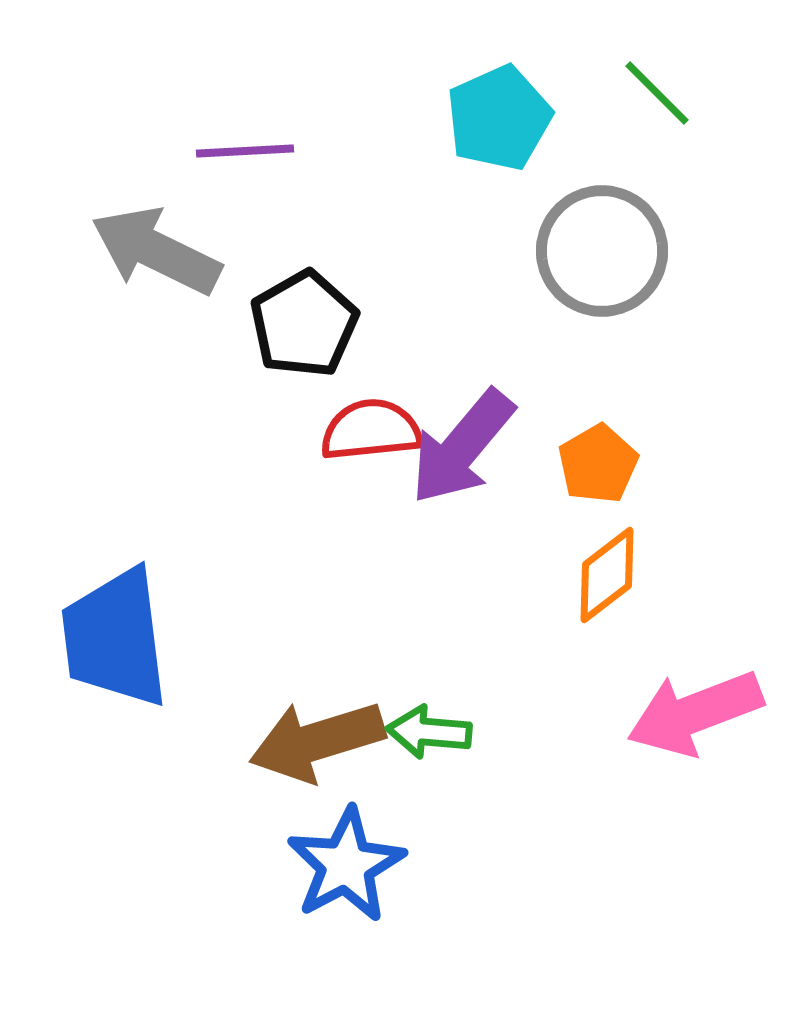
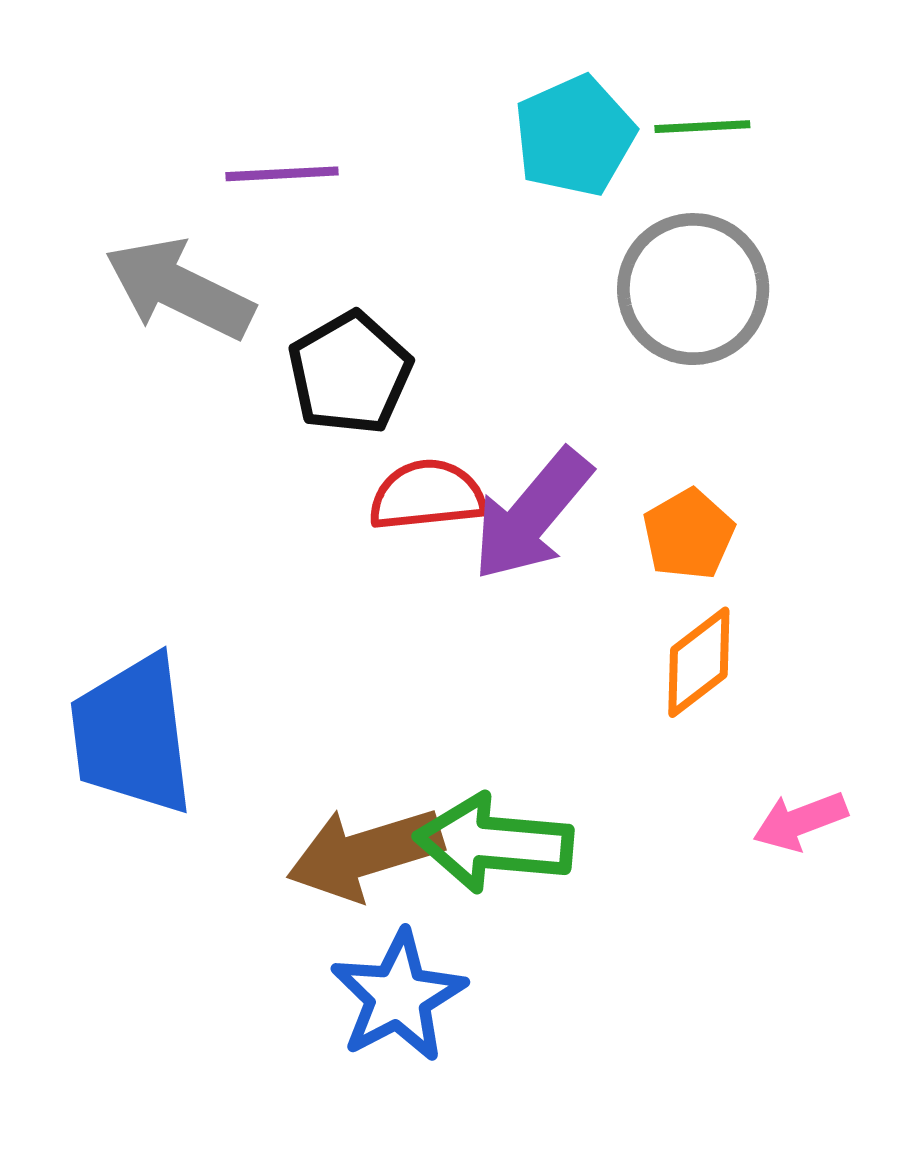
green line: (657, 93) -> (702, 127), moved, turned -48
pink arrow: (695, 713) -> (800, 821), size x0.6
green arrow: (429, 732) -> (494, 843), size x1.6

